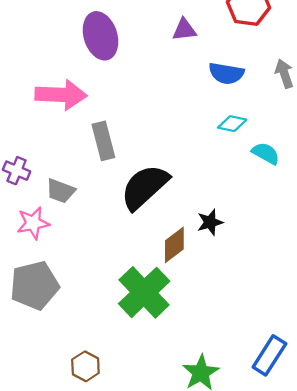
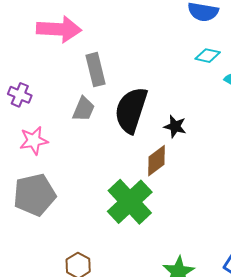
black semicircle: (145, 187) -> (131, 110), turned -30
gray trapezoid: (61, 191) -> (84, 109), moved, turned -88
black star: (210, 222) -> (175, 126), moved, turned 30

